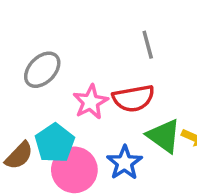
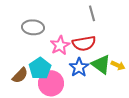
gray ellipse: (42, 70) -> (33, 27), turned 50
blue star: (124, 163) -> (79, 67), moved

